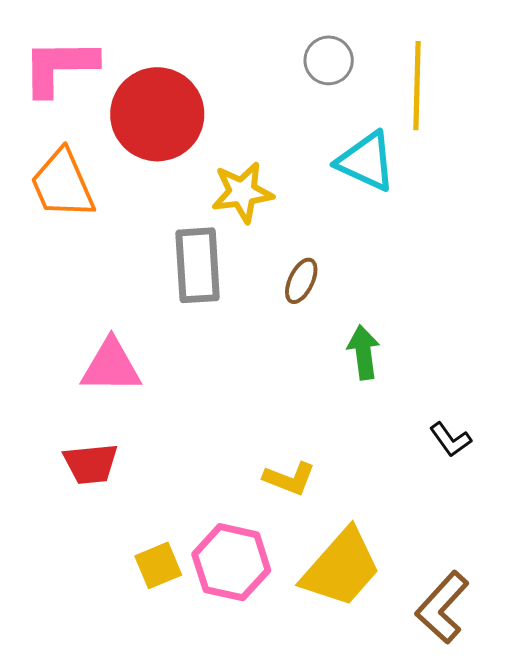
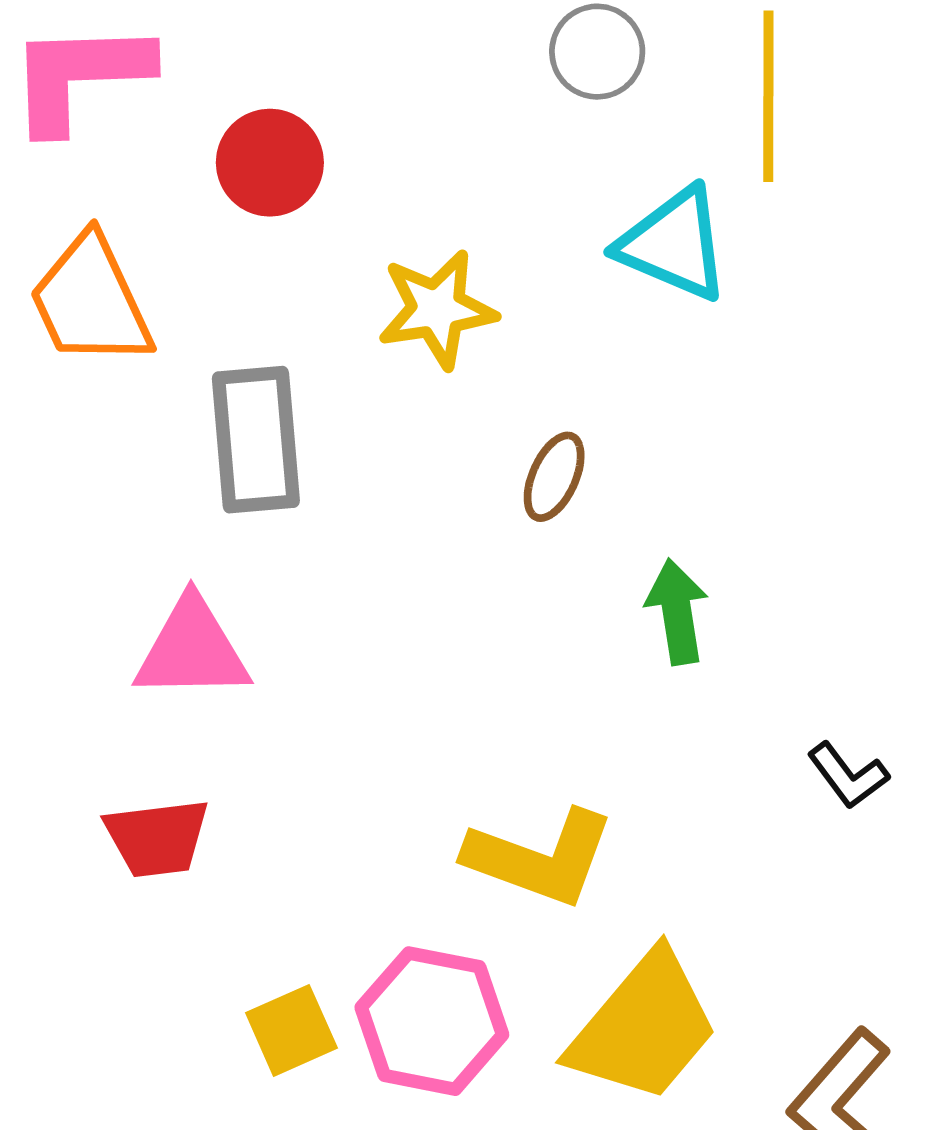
red circle: (157, 114) -> (270, 163), size x0.6
gray rectangle: (198, 265) -> (256, 440), moved
yellow L-shape: (289, 479) -> (540, 858), size x1.5

